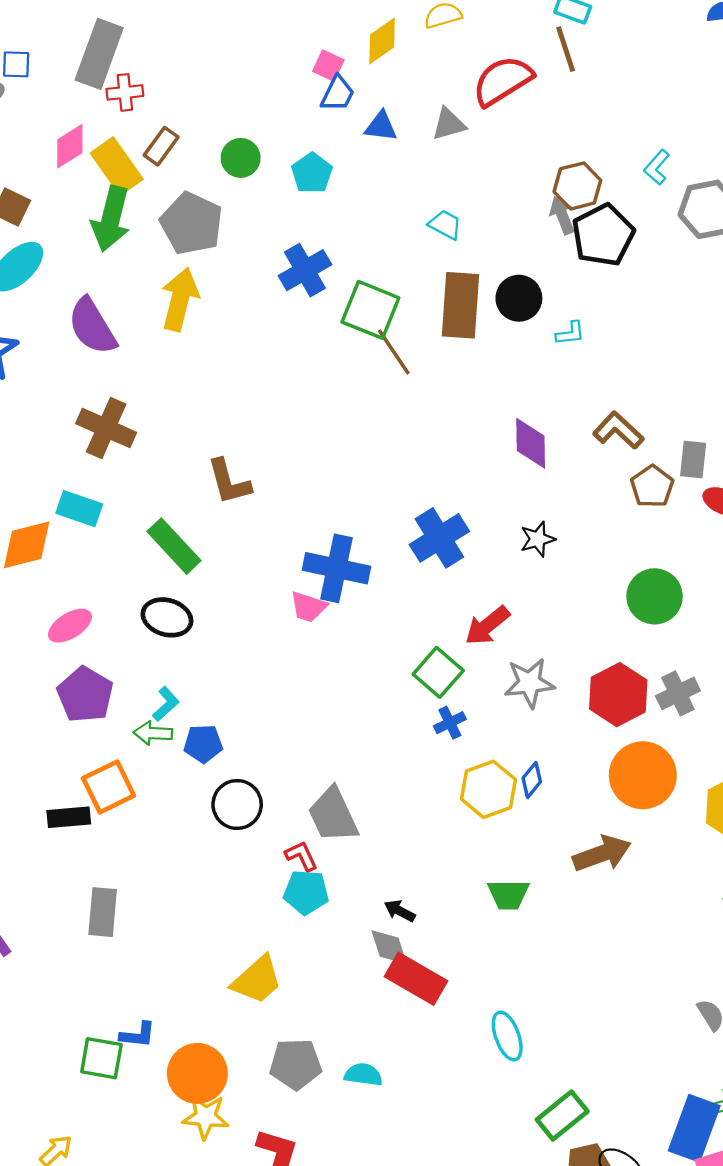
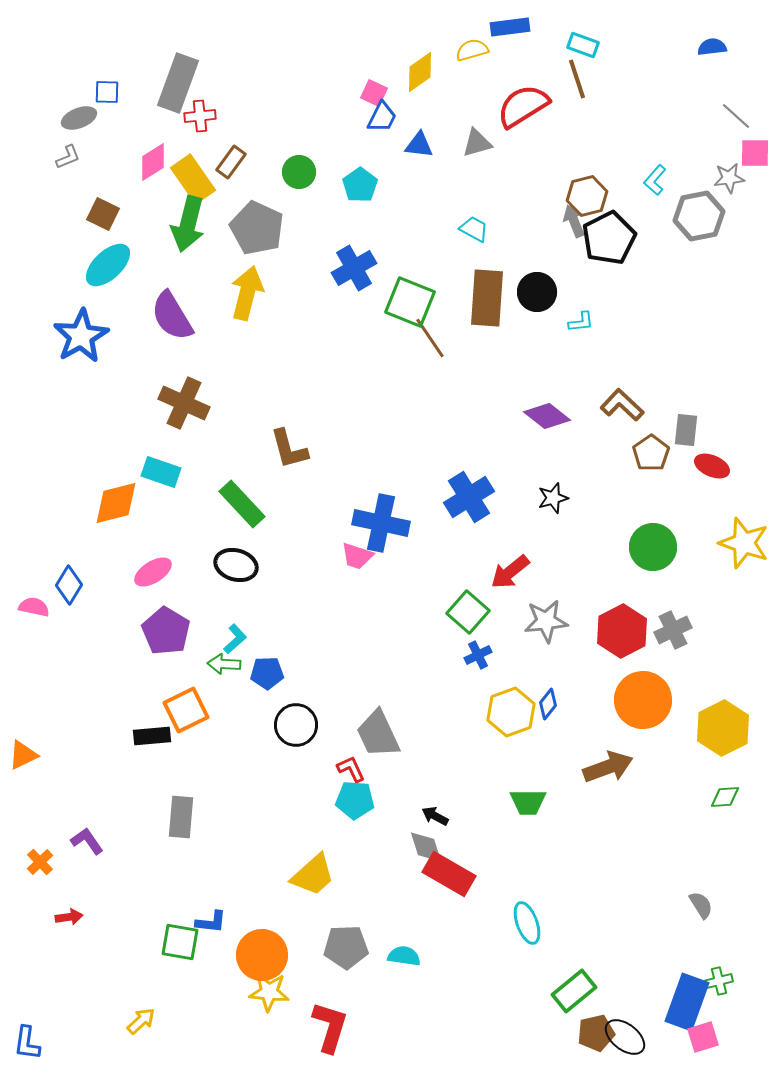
purple diamond: (531, 443) -> (547, 416), turned -51

